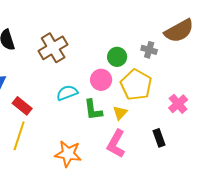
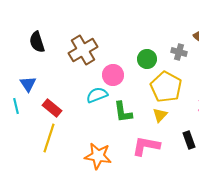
pink circle: (101, 80) -> (113, 75), moved
yellow triangle: (120, 113) -> (160, 115), moved
pink L-shape: (116, 144) -> (146, 146), turned 72

